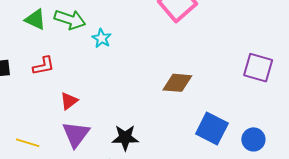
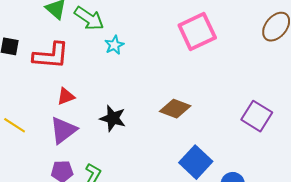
red L-shape: (43, 66) -> (51, 56), size x1.6
black star: (125, 138) -> (113, 118), moved

